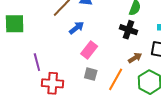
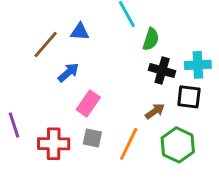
black cross: (129, 30) -> (162, 71), moved
red cross: (53, 83) -> (54, 144), moved

